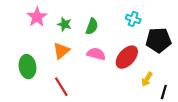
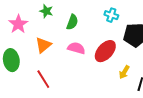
pink star: (37, 17) -> (18, 24), moved
green star: (64, 24) -> (46, 11), moved

